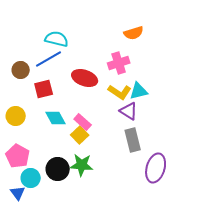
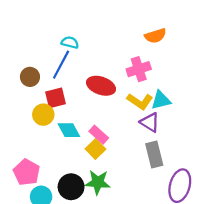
cyan semicircle: (57, 39) -> (70, 42), size x0.7
blue line: (49, 59) -> (61, 65), turned -32
yellow circle: (16, 116) -> (43, 115), moved

